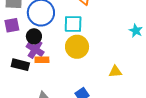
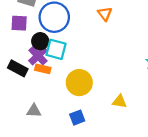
cyan square: (73, 24) -> (56, 49), moved
yellow circle: (77, 47) -> (79, 83), moved

